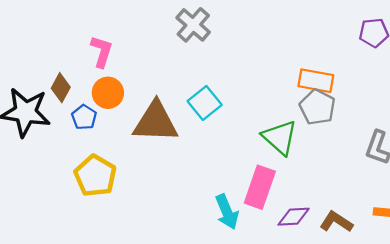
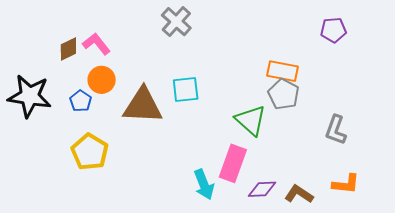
pink L-shape: (102, 51) -> (96, 44), turned -56
brown diamond: (61, 88) -> (68, 49), moved, turned 35
cyan square: (205, 103) -> (186, 90), turned 32

